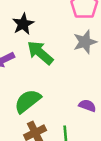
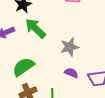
gray star: (85, 42) -> (70, 47), moved

